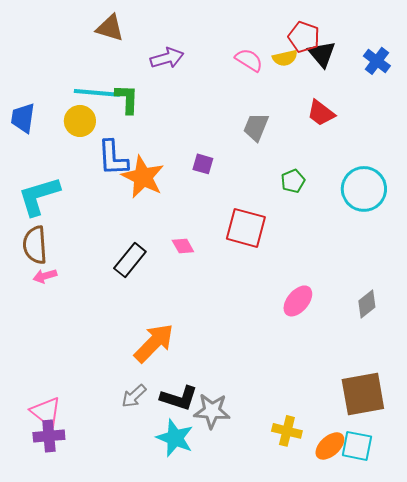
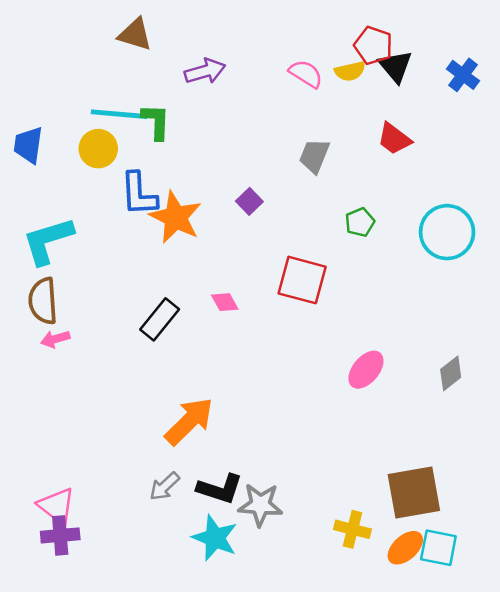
purple square: (203, 164) -> (249, 201), turned 30
brown square: (363, 394) -> (414, 492), moved

